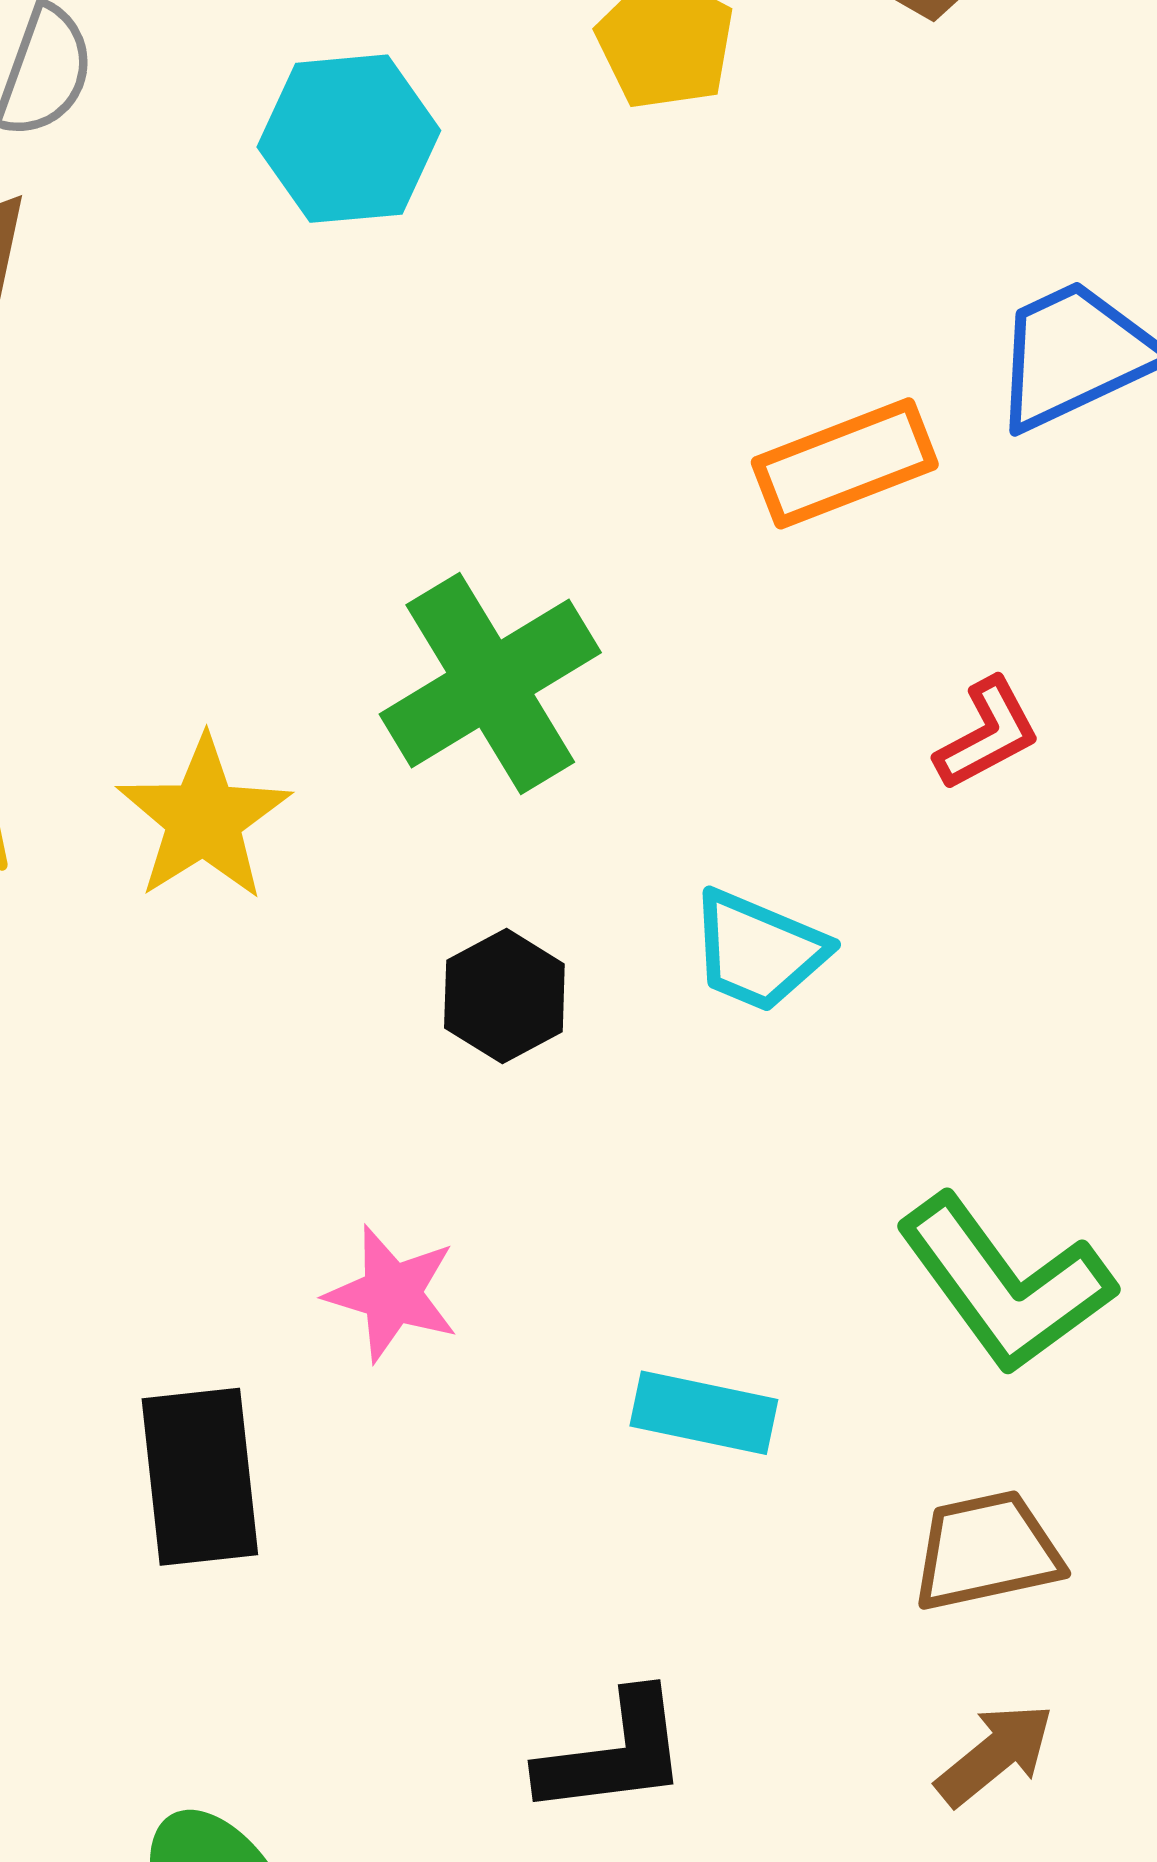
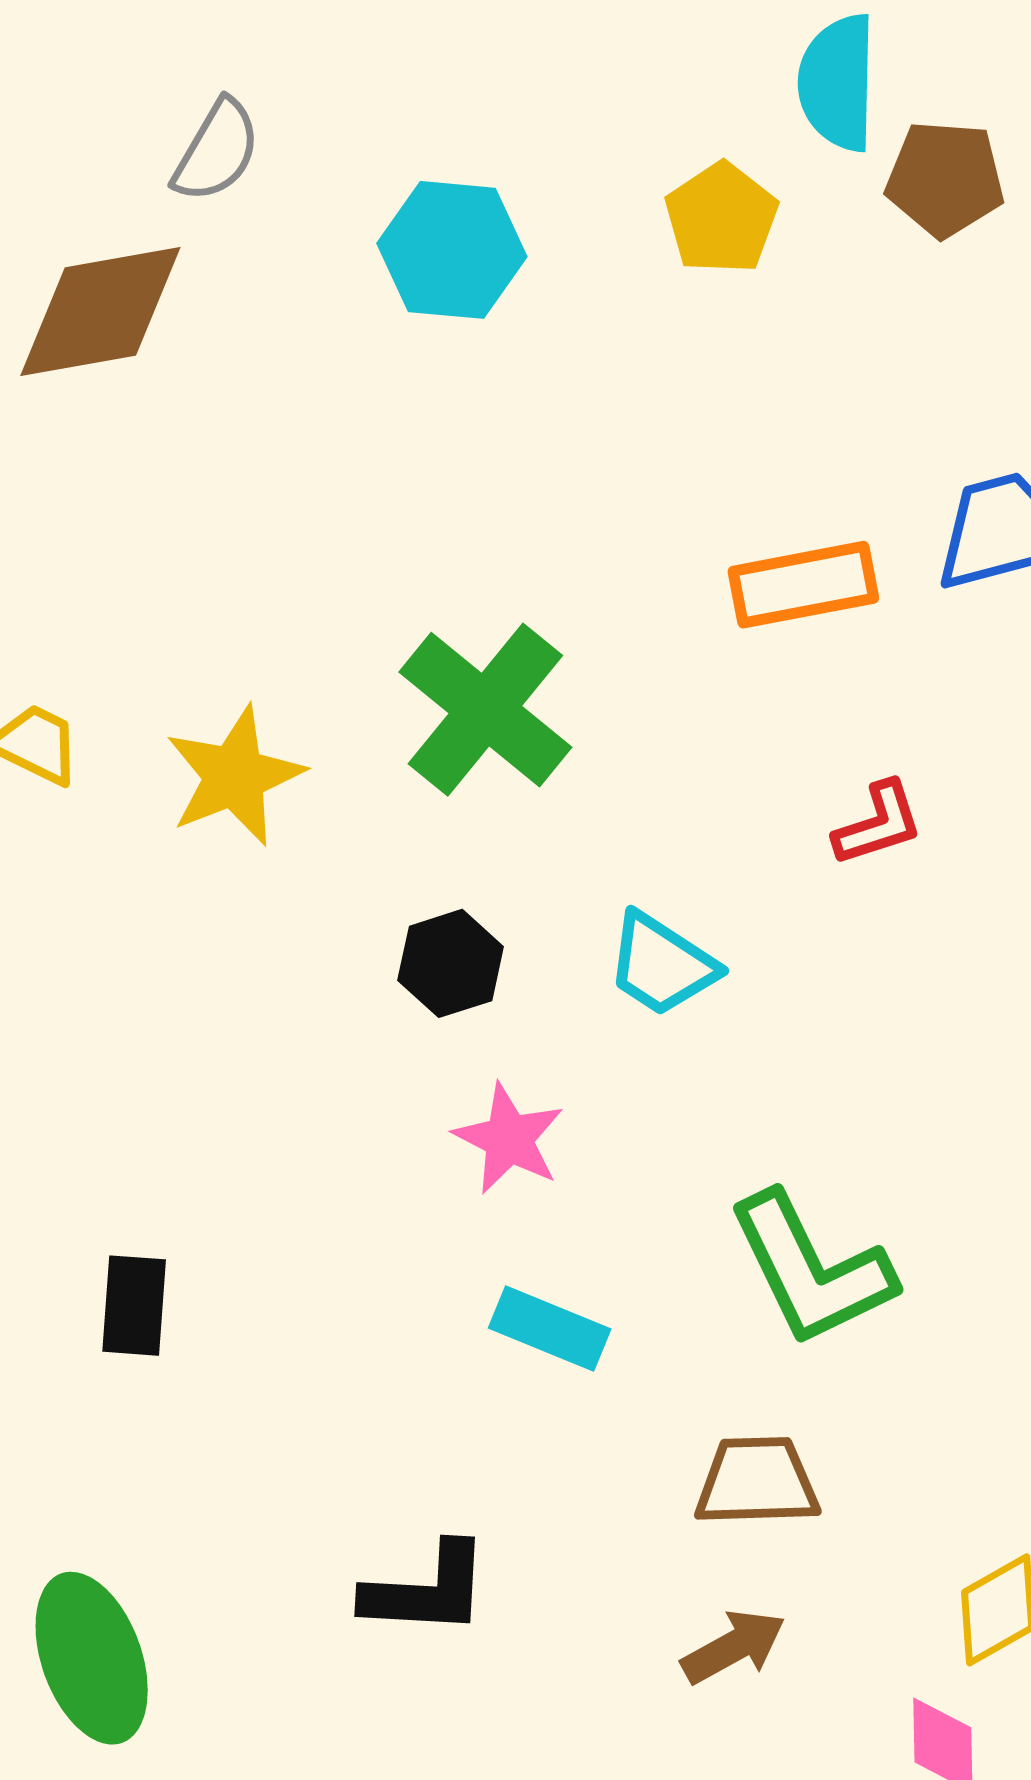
green cross: (490, 683) -> (485, 710), turned -30
pink star: (392, 1294) -> (509, 1139), moved
black rectangle: (200, 1477) -> (134, 1306), size x0.7

